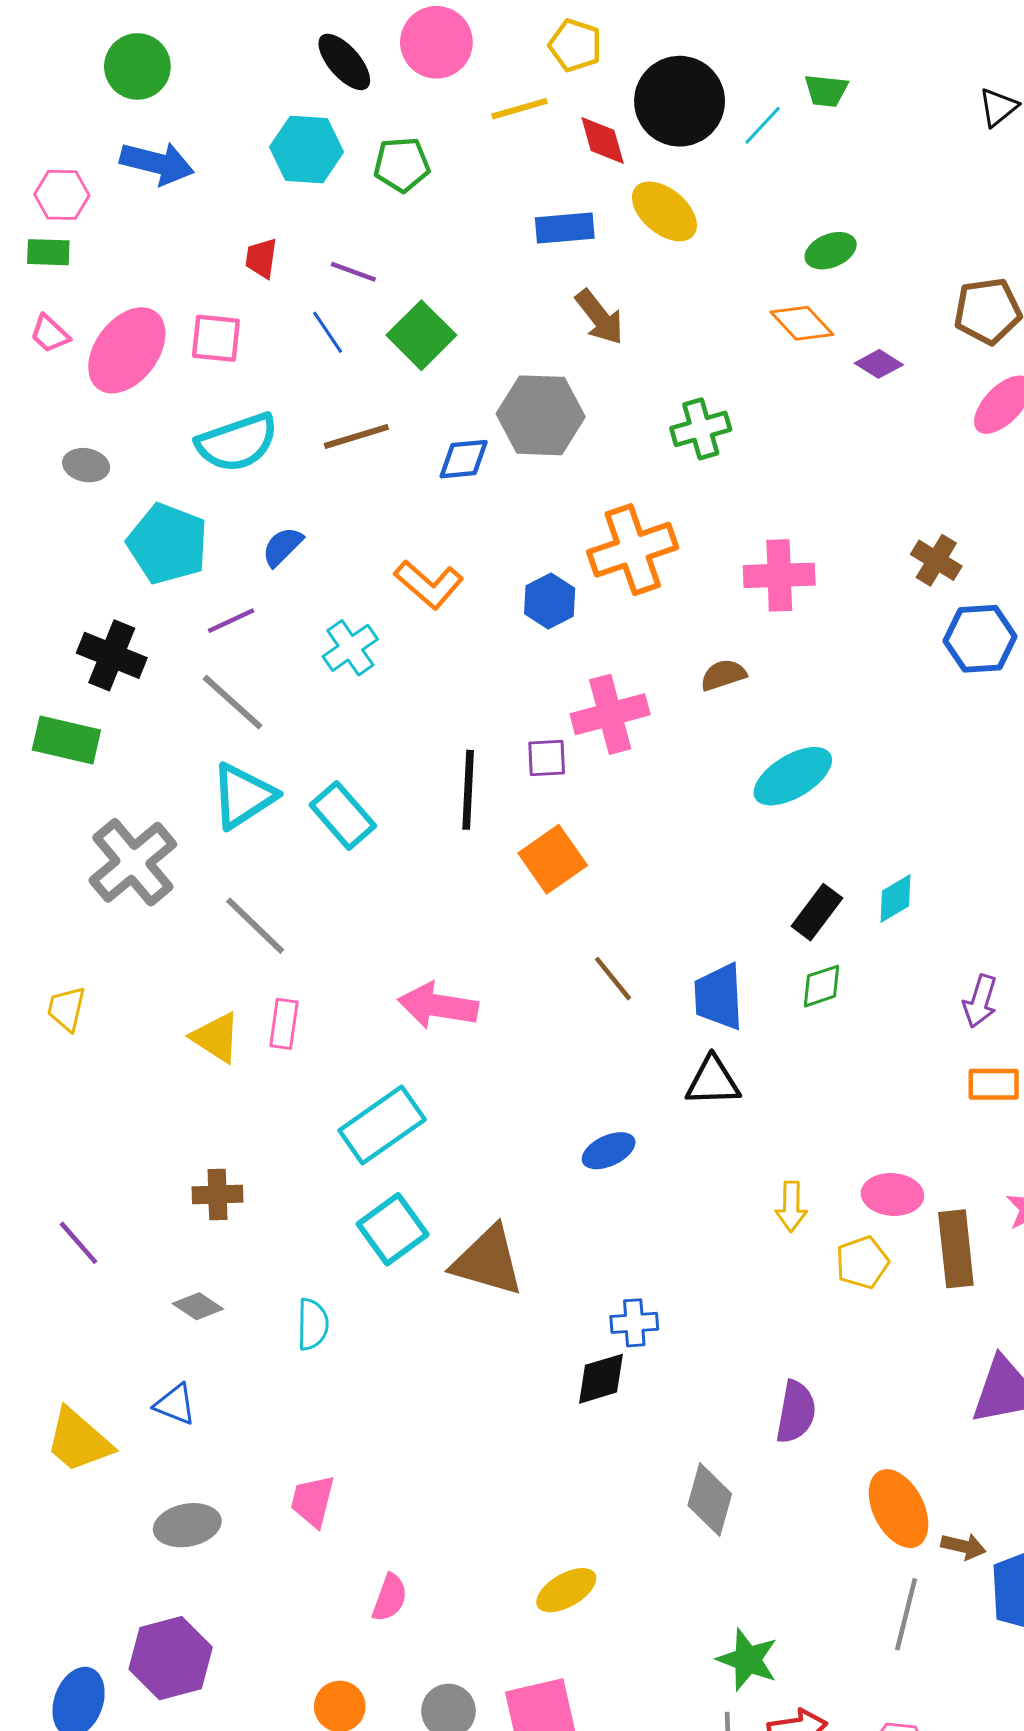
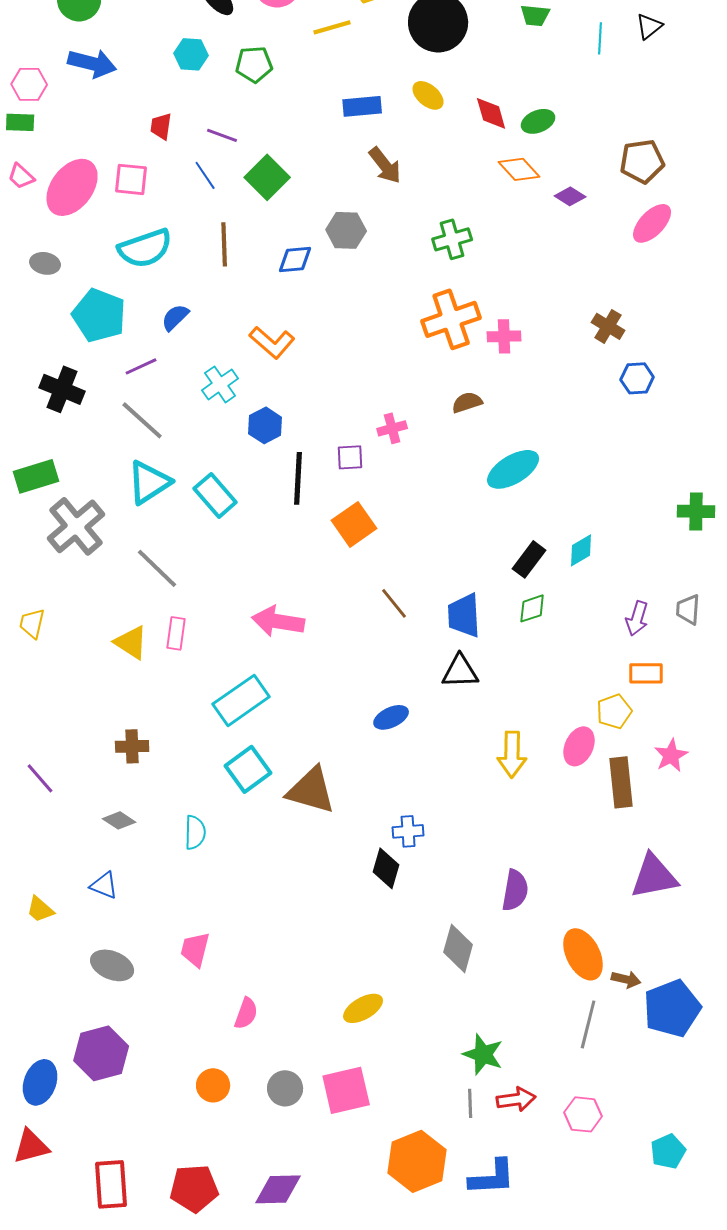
cyan line: (763, 125) -> (600, 38), moved, turned -40
red diamond: (603, 140) -> (491, 113), moved
cyan hexagon: (307, 150) -> (191, 54), size x0.7
yellow ellipse: (664, 211) -> (428, 95), size x0.7
gray hexagon: (541, 415) -> (346, 230), size x0.7
brown line: (356, 436) -> (224, 244), turned -75
orange cross: (633, 550) -> (451, 319), moved
pink cross: (779, 575) -> (504, 336), size x0.7
blue hexagon: (550, 601) -> (265, 425), moved
blue hexagon: (980, 639) -> (637, 378), size x0.7
pink cross: (610, 714) -> (392, 428), size x0.6
green rectangle: (66, 740) -> (36, 476), moved, turned -30
pink ellipse: (892, 1194) -> (579, 746), turned -69
yellow arrow: (791, 1207) -> (512, 754), size x1.4
yellow pentagon: (862, 1262) -> (614, 711), moved
black diamond: (601, 1379) -> (386, 868), turned -57
yellow trapezoid: (79, 1441) -> (40, 909), size x0.6
gray ellipse: (187, 1525) -> (112, 965), turned 33

